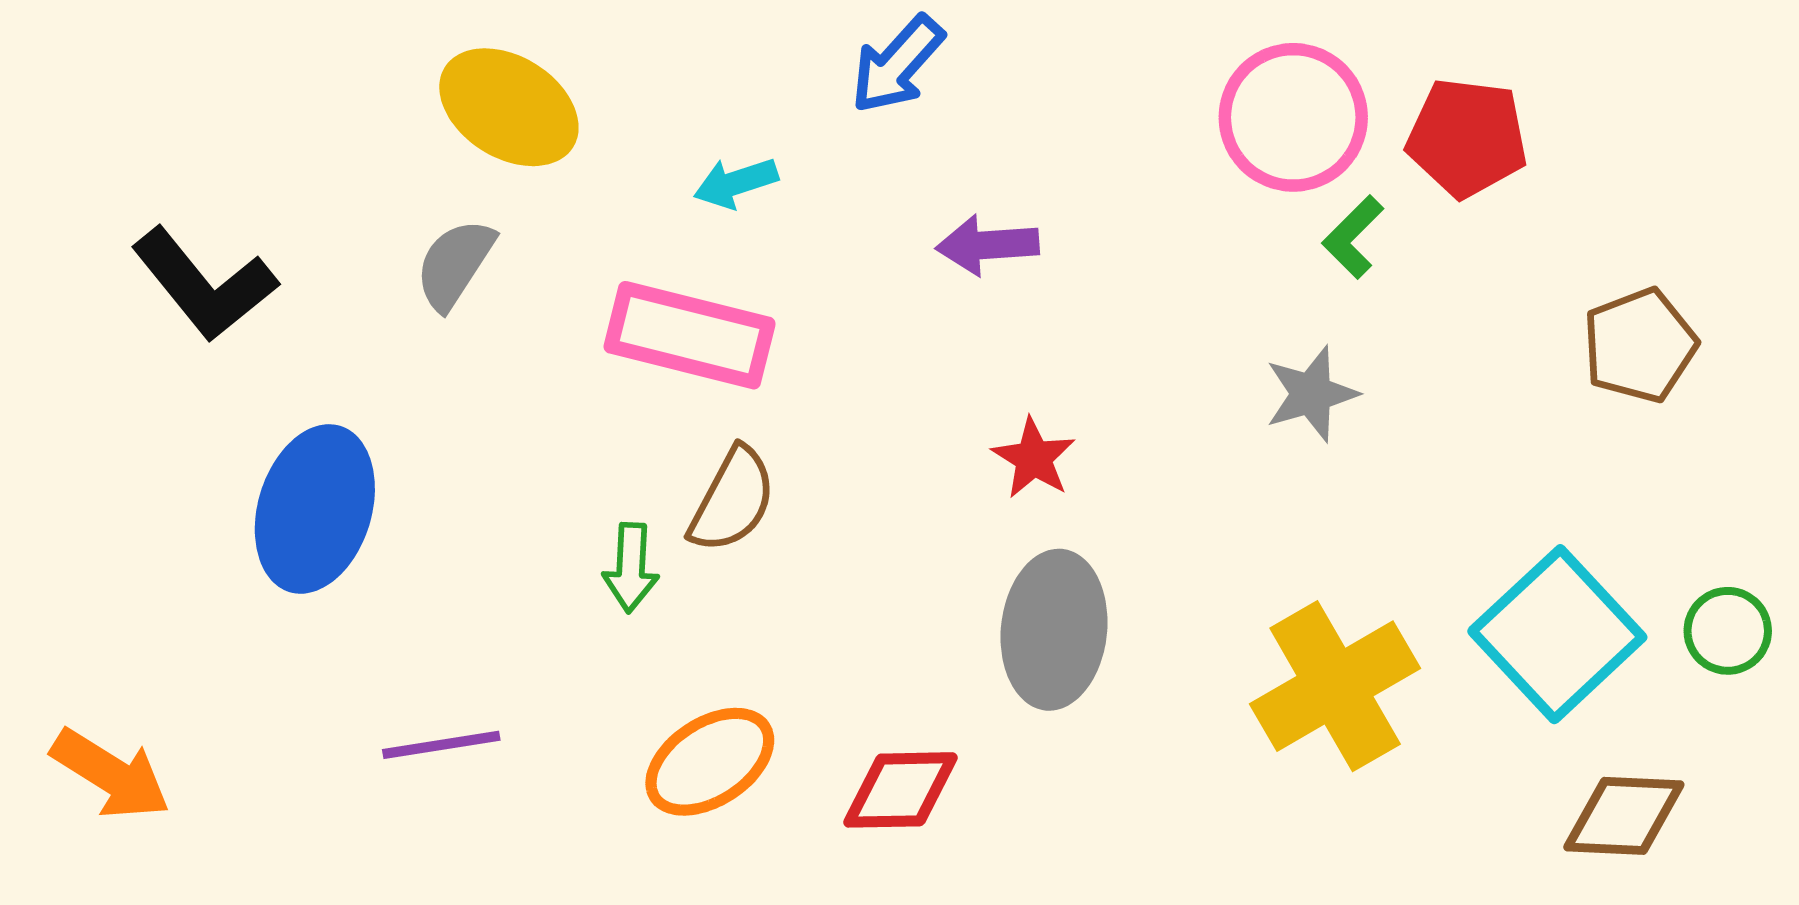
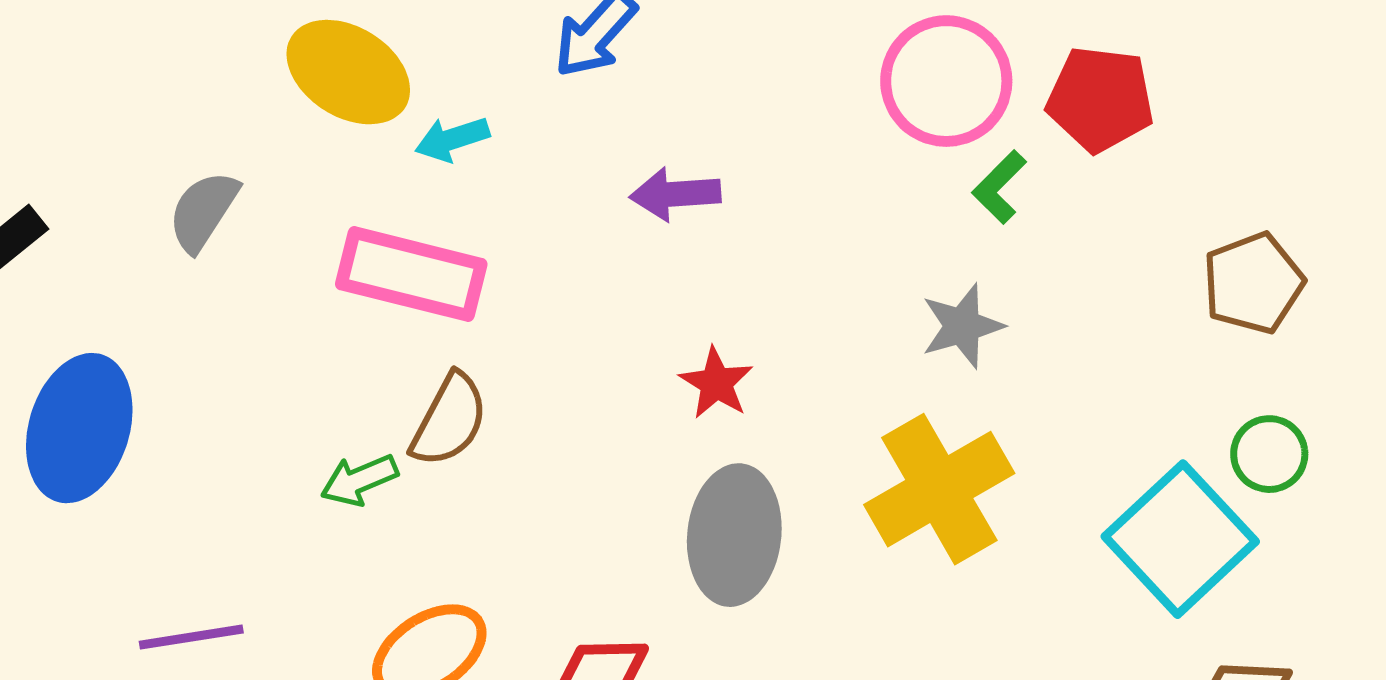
yellow ellipse: (509, 107) -> (348, 72), moved
green arrow: (631, 568) -> (359, 480), turned 64
green circle: (1728, 631) -> (1269, 454), moved
yellow cross: (1335, 686) -> (939, 489), moved

